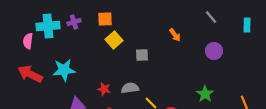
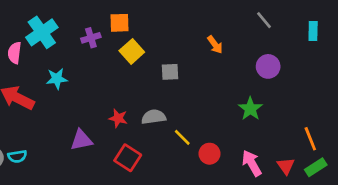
purple cross: (74, 22) -> (91, 38), moved
cyan cross: (48, 26) -> (42, 32), turned -30
cyan star: (64, 70) -> (57, 79), moved, size x0.7
green star: (205, 94) -> (250, 109), moved

